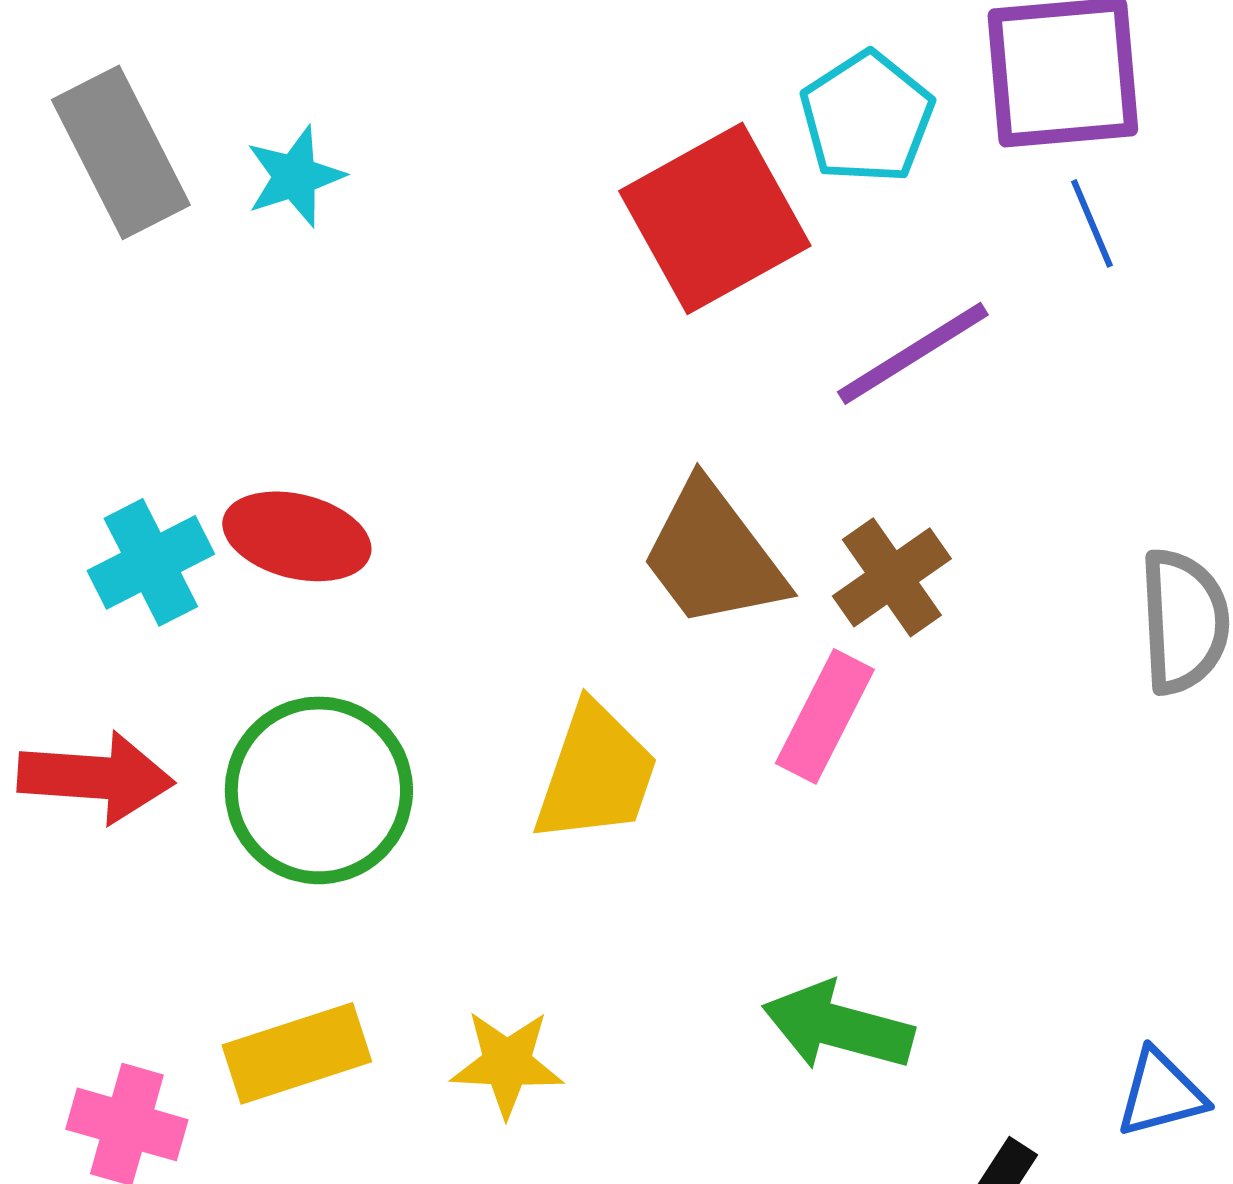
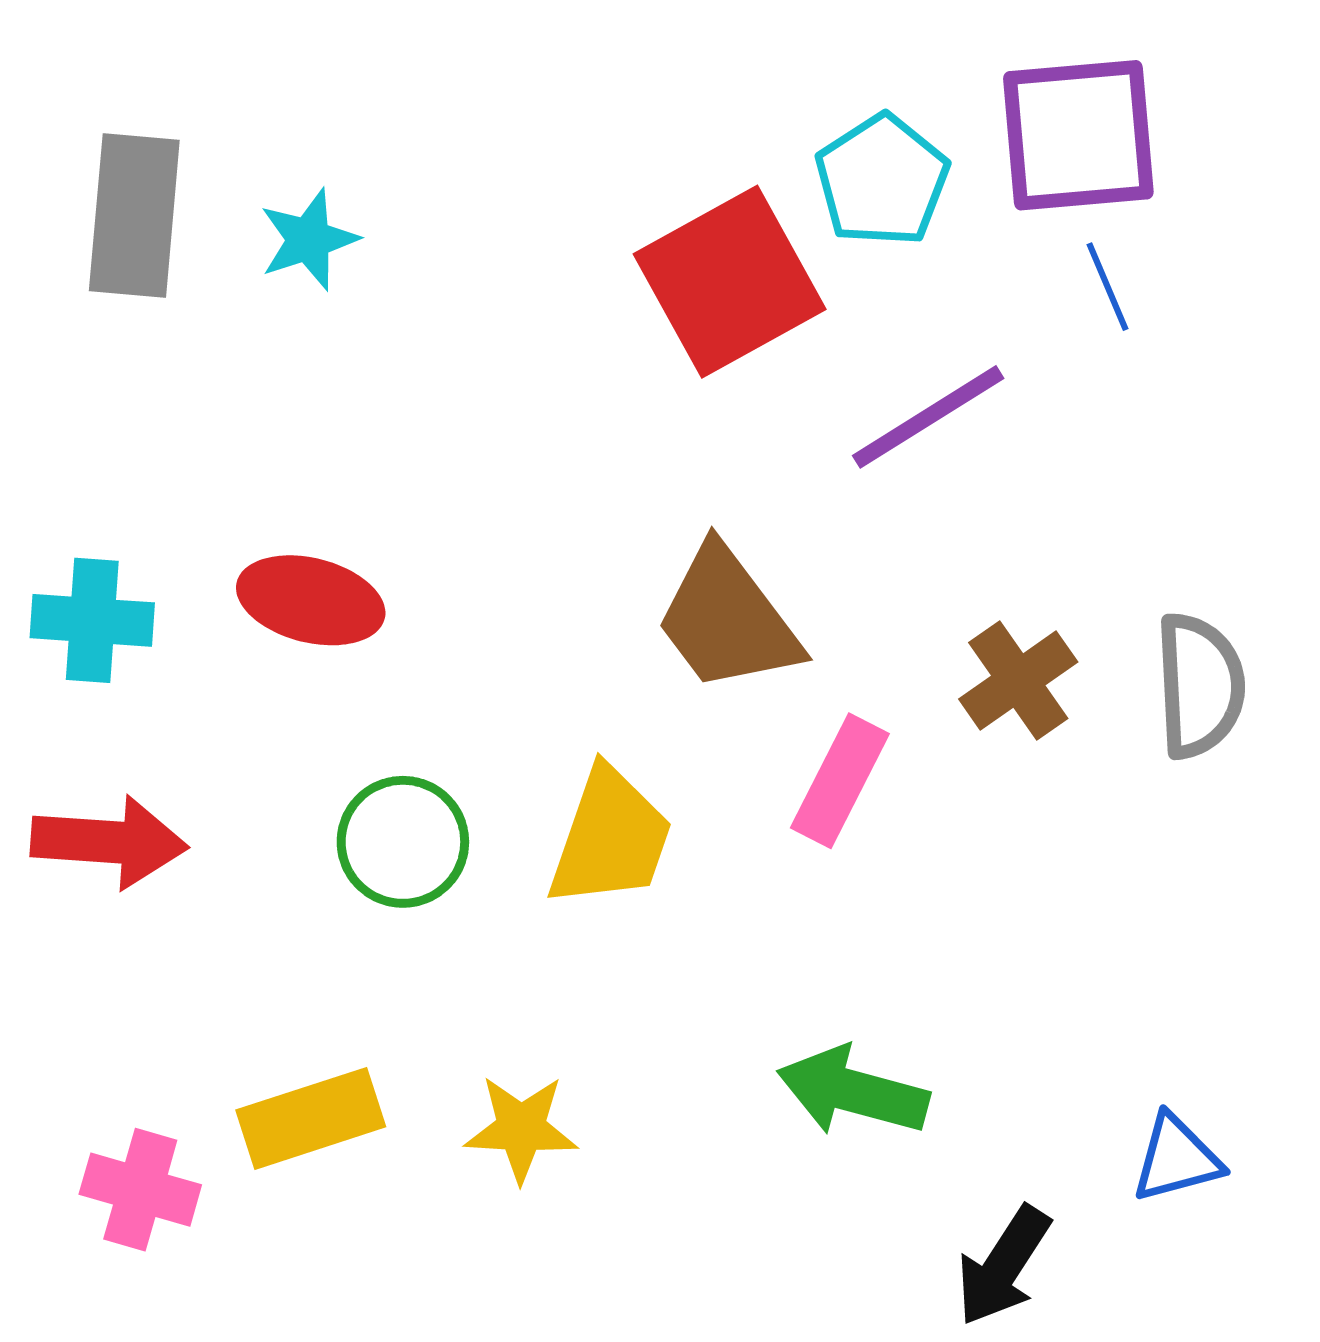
gray rectangle: (121, 152) -> (134, 215), turned 32
cyan cross: (151, 562) -> (92, 620), moved, turned 31
brown cross: (892, 577) -> (1018, 680), moved
green circle: (319, 790) -> (403, 842), moved, size x0.7

